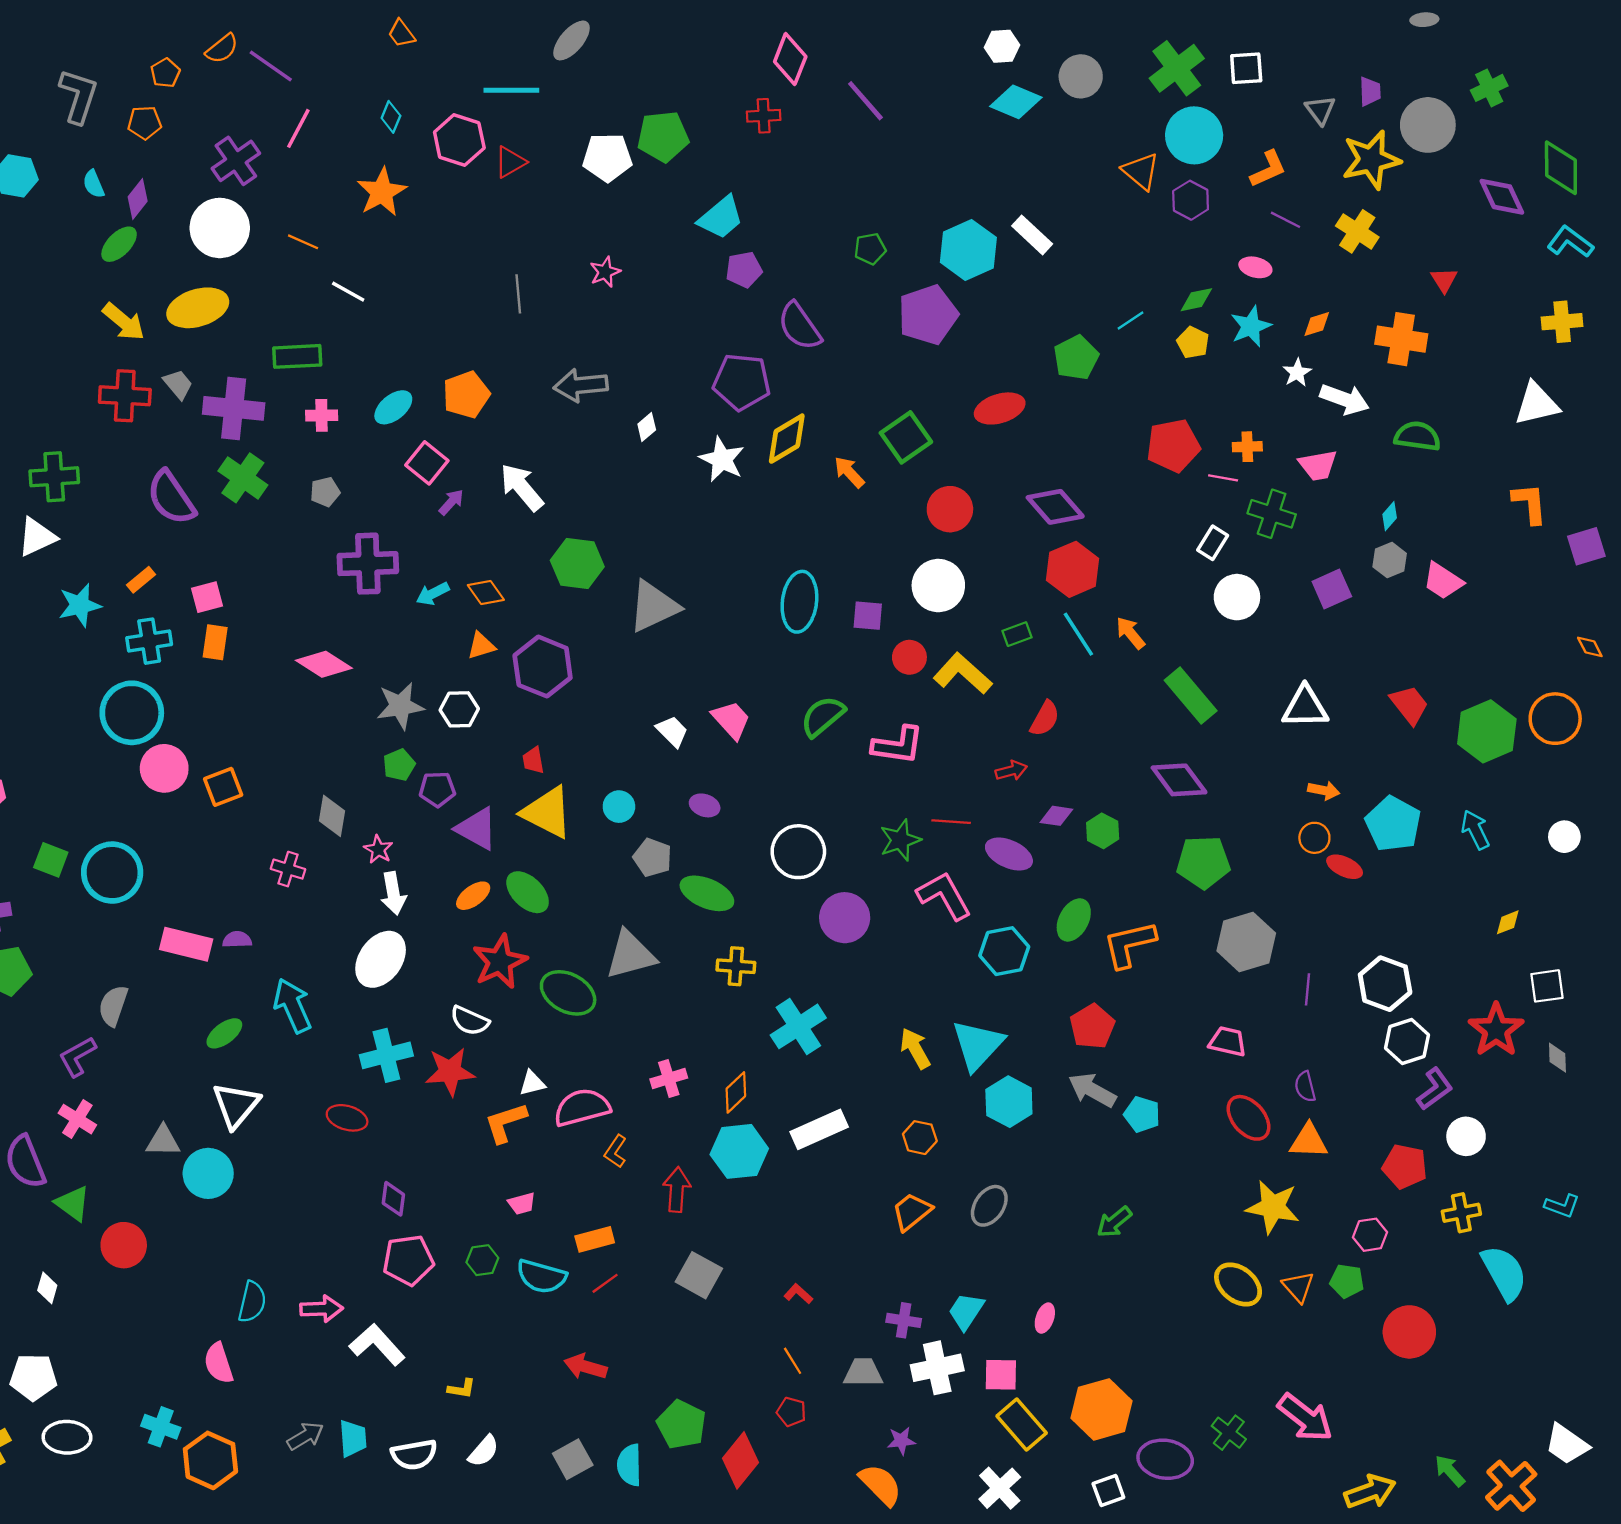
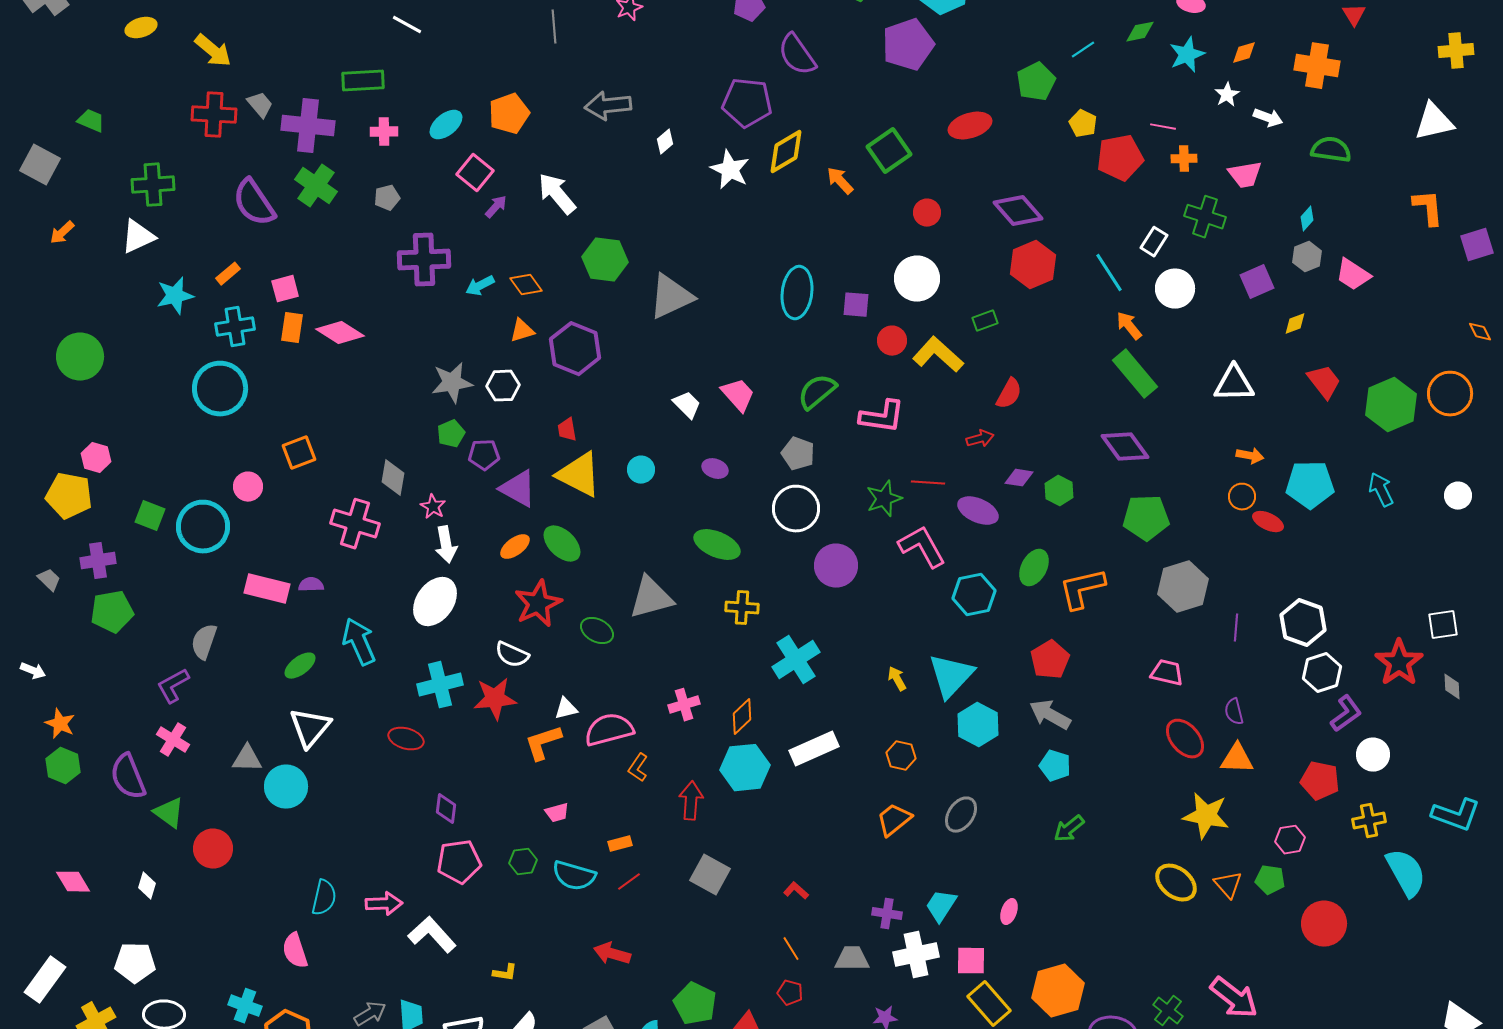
yellow ellipse: (198, 308) -> (141, 28), moved, size x0.6
yellow pentagon: (1193, 343) -> (1083, 124), moved
white arrow: (1345, 399) -> (1268, 118), size x0.7
pink line: (1223, 478) -> (1163, 127), moved
red circle: (950, 509) -> (927, 213), size x0.7
orange arrow: (1130, 633) -> (1129, 326), moved
cyan line: (1078, 634) -> (1109, 273), moved
pink diamond: (324, 664) -> (340, 333), moved
pink circle: (164, 768) -> (248, 487), moved, size x0.7
cyan pentagon: (1393, 824) -> (1310, 485), turned -30
gray pentagon: (653, 857) -> (798, 454), moved
pink cross: (288, 869) -> (355, 524), size x1.6
yellow diamond: (1508, 922) -> (1295, 324), moved
green ellipse: (568, 993) -> (597, 631), size x0.7
yellow arrow: (915, 1048) -> (897, 679), size x0.7
cyan pentagon: (1142, 1114) -> (1055, 766), moved
cyan L-shape: (1562, 1206) -> (1456, 815), size x1.6
orange rectangle: (595, 1239) -> (620, 844), size x0.7

